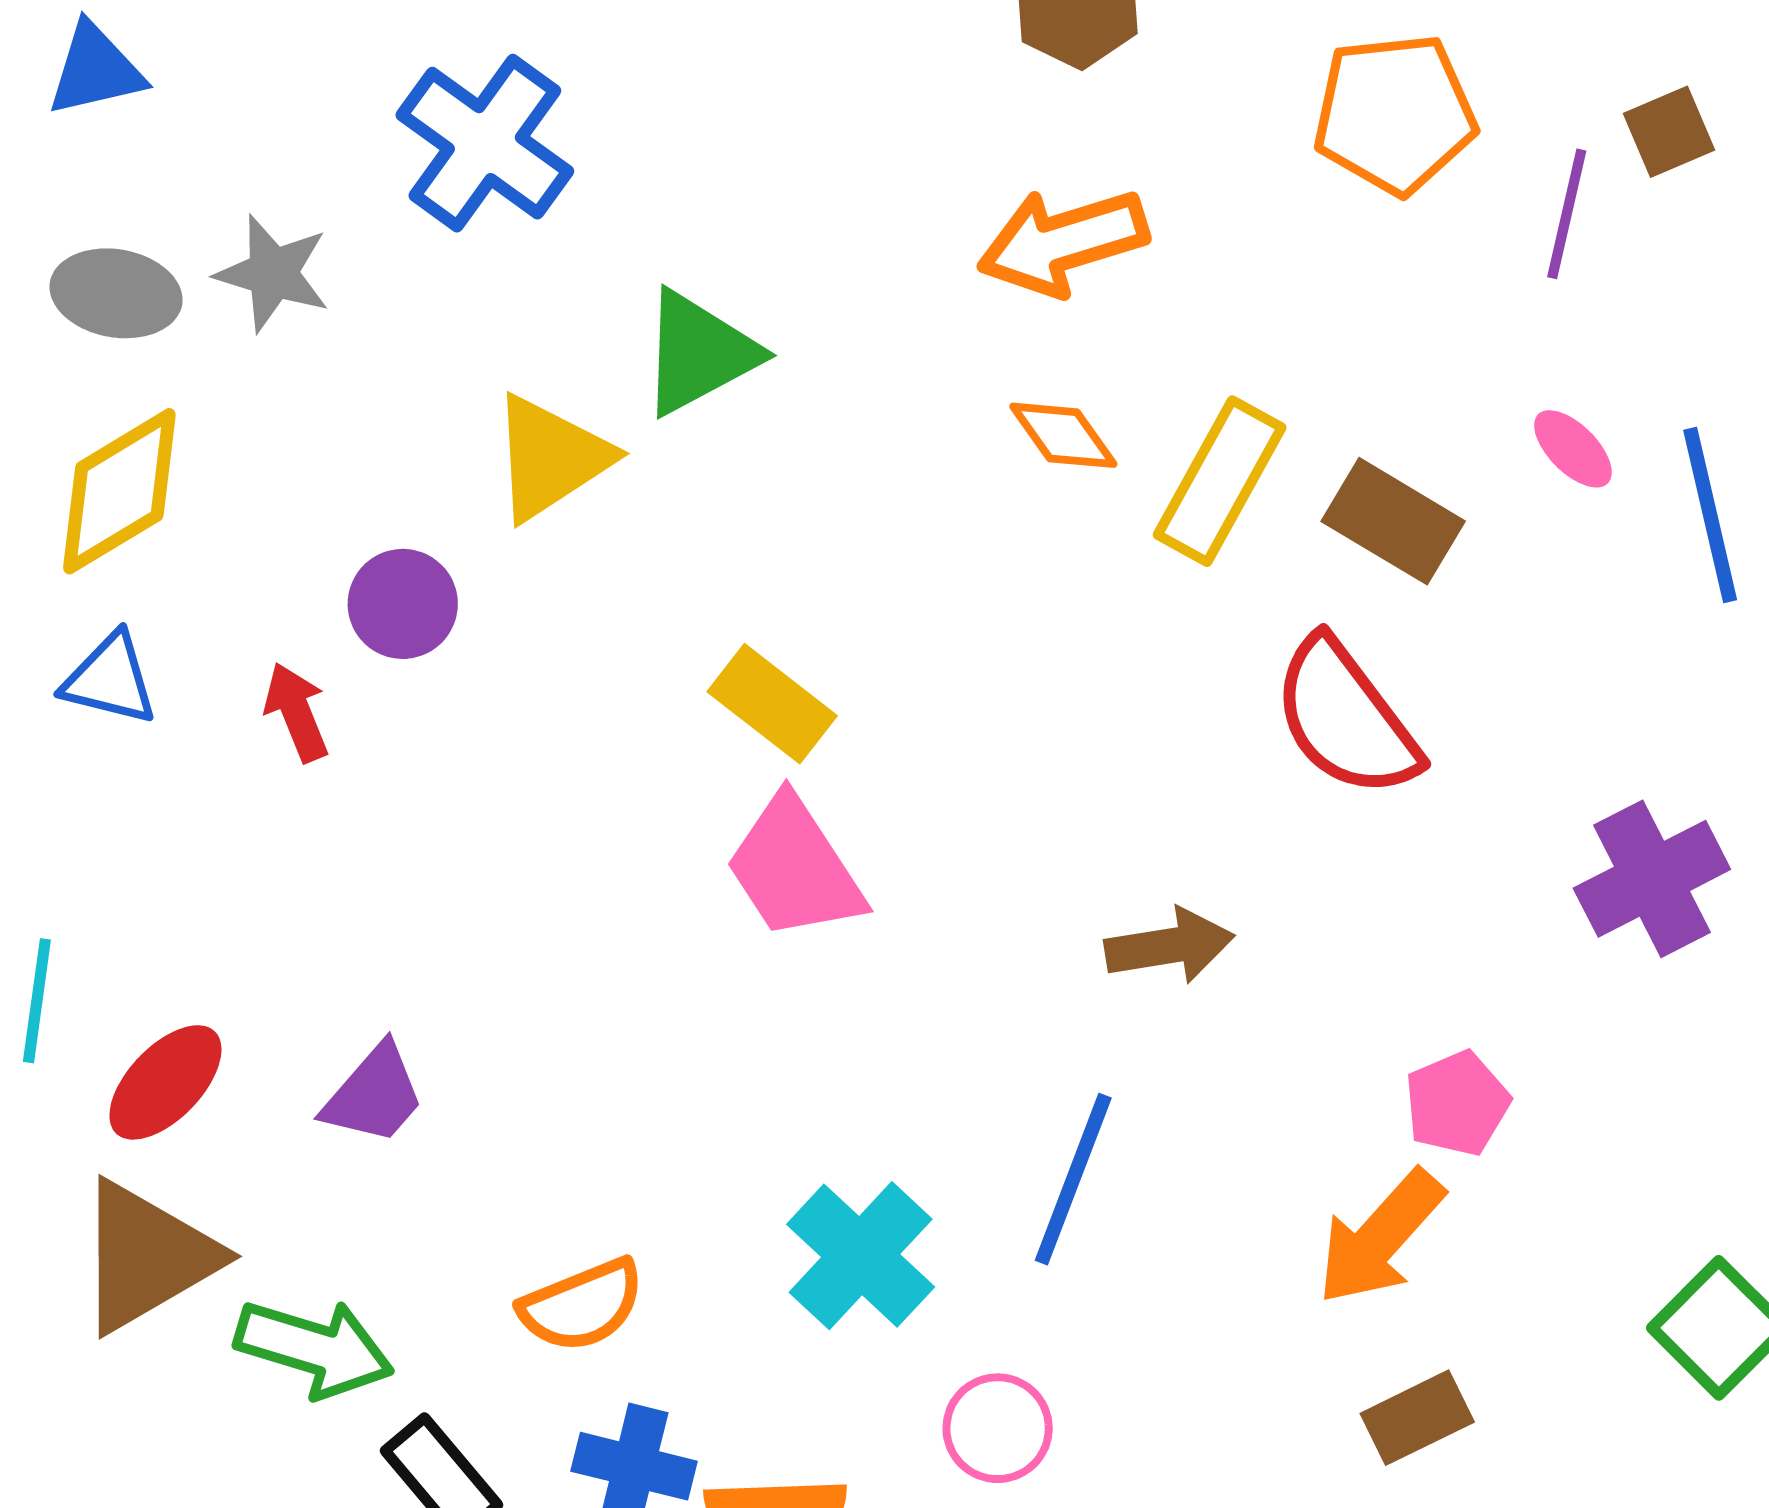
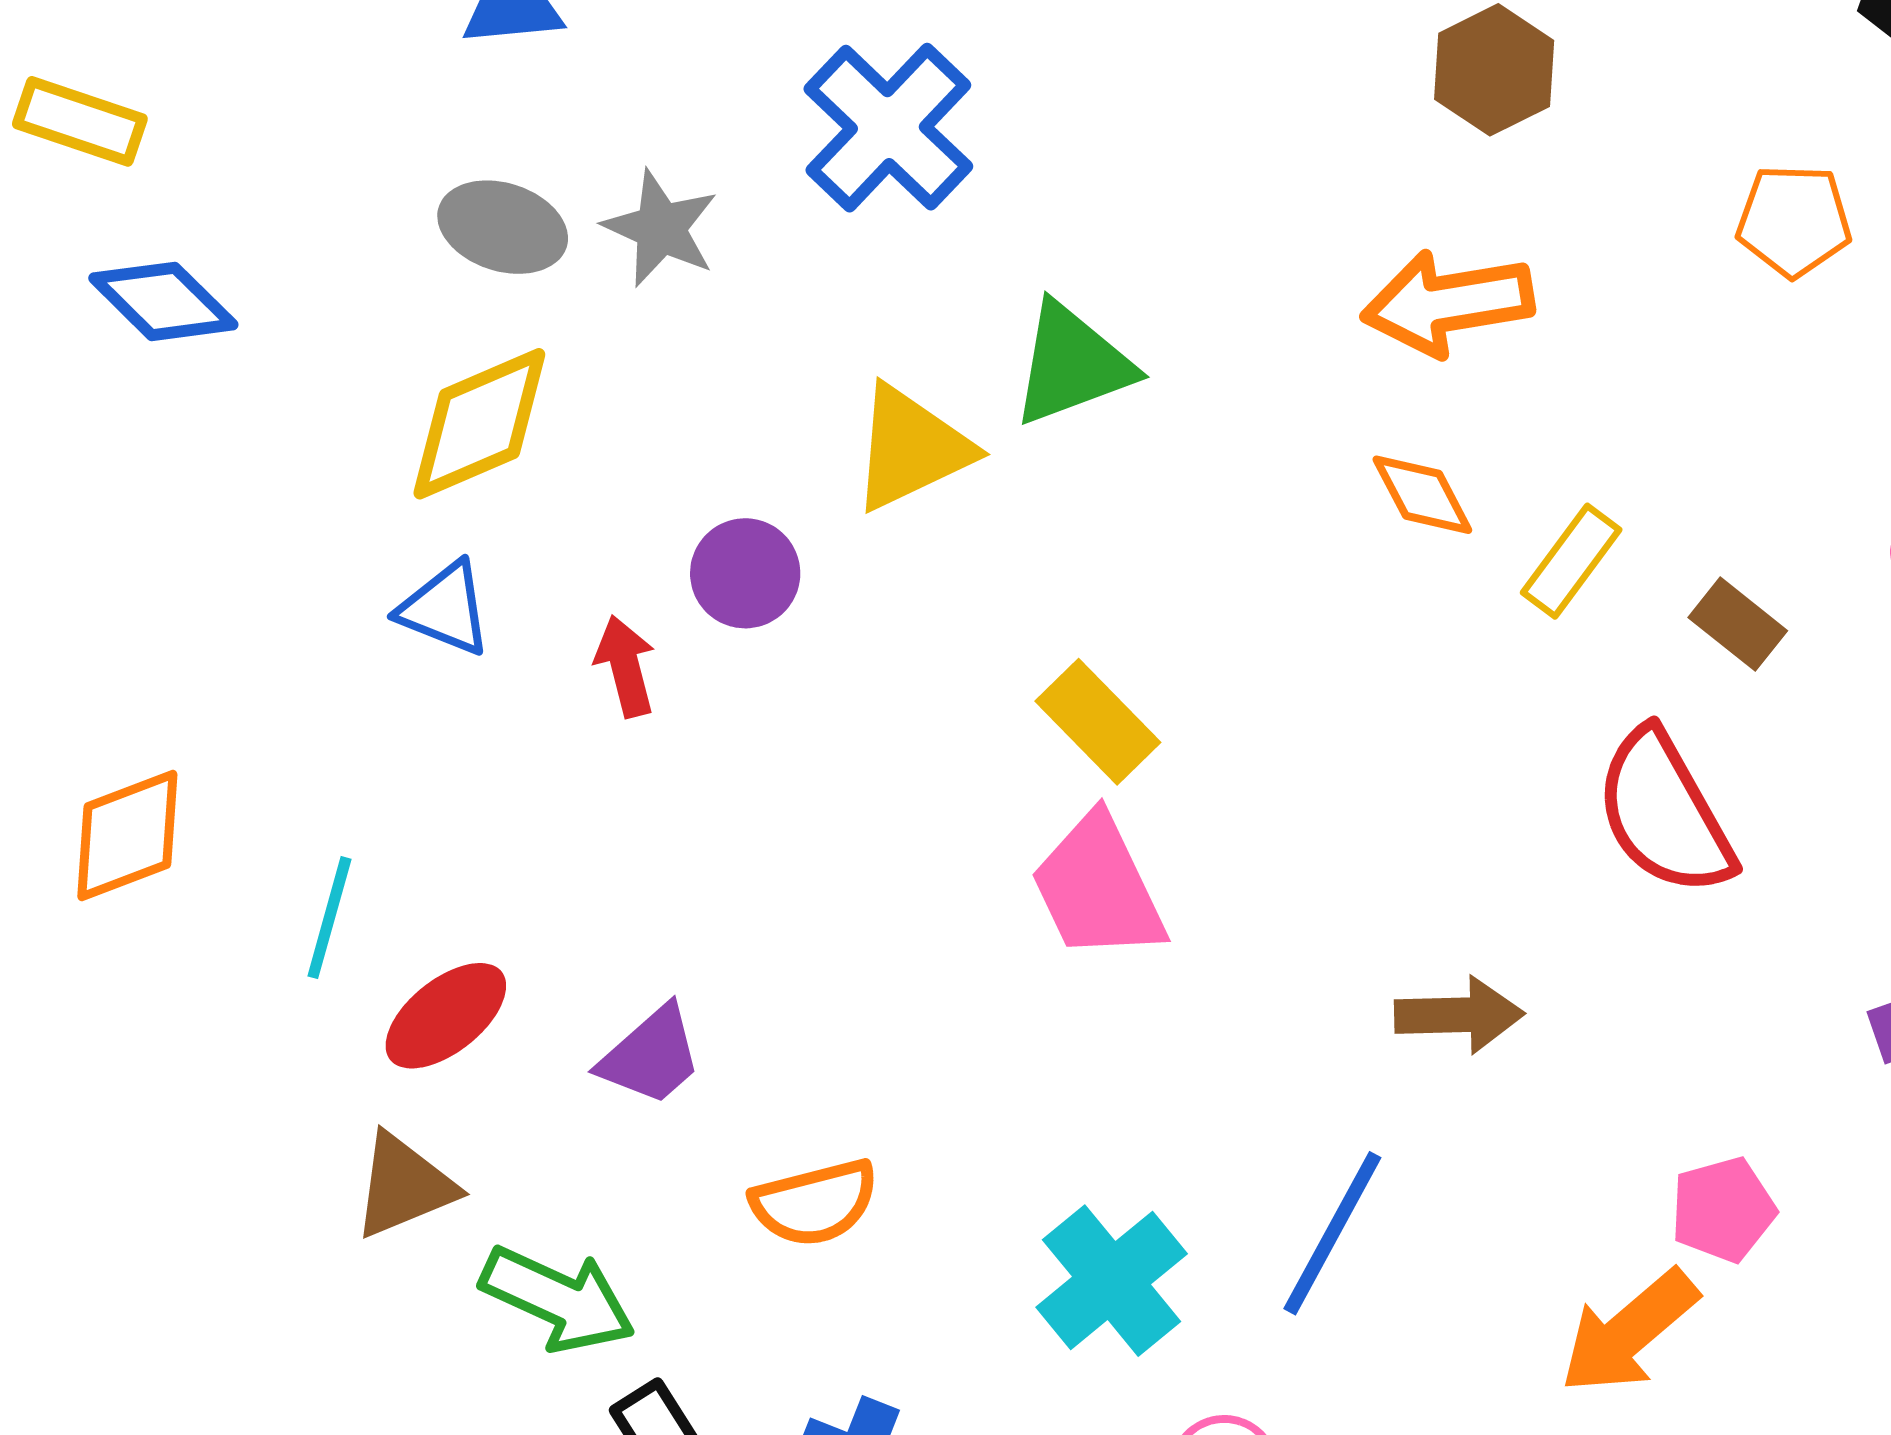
orange pentagon: (1395, 114) -> (1794, 221), size x0.7
yellow rectangle: (1220, 481) -> (1571, 561), size x0.7
brown rectangle: (1393, 521) -> (1738, 624), size x0.7
brown triangle: (147, 1257) -> (404, 1186), size x0.7
orange semicircle: (582, 1305) -> (815, 1203), moved

